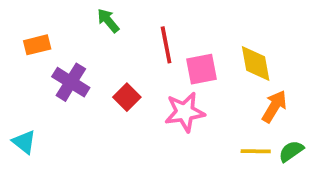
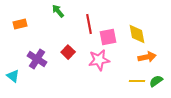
purple cross: (71, 82) -> (37, 59), moved
orange arrow: (274, 106) -> (147, 57), turned 48

